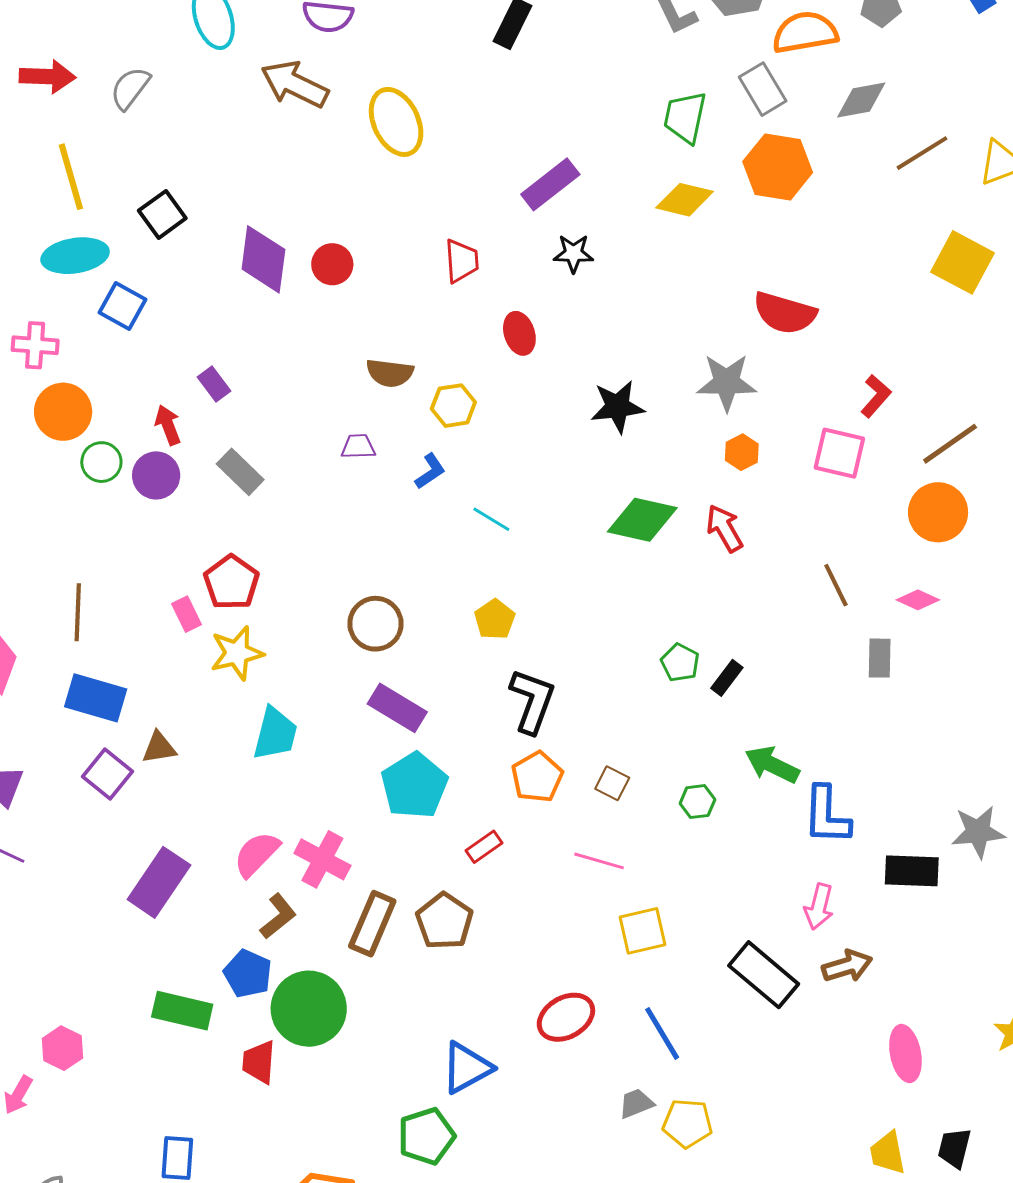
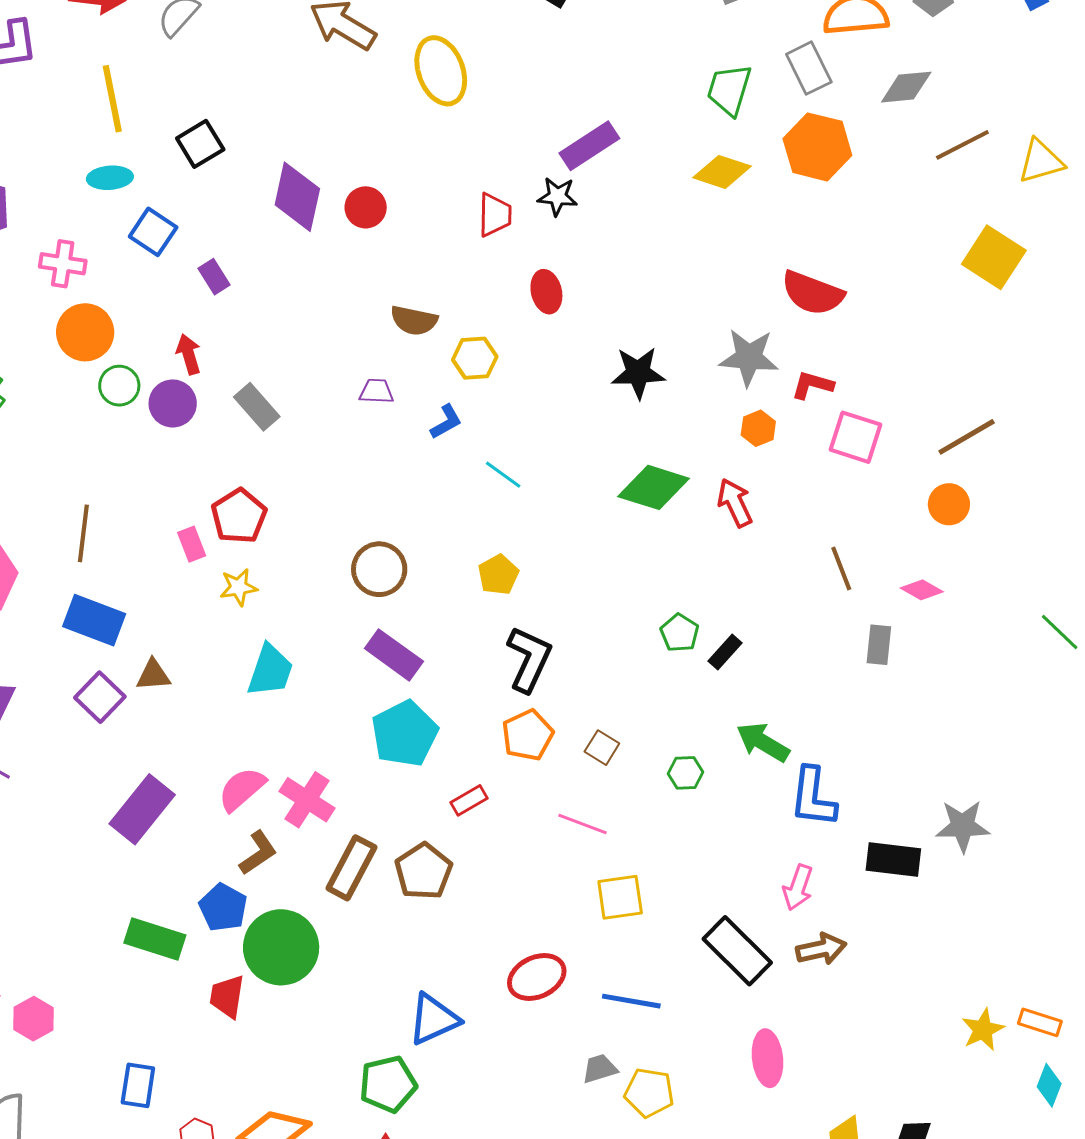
black star: (573, 253) -> (557, 196), moved
cyan ellipse: (75, 256) -> (110, 178), size x0.7
purple rectangle: (214, 384) -> (214, 277), moved
red L-shape: (876, 396) -> (812, 385), moved, turned -120
orange circle: (938, 512) -> (949, 504), size x0.7
yellow star: (237, 653) -> (239, 587), size x0.7
blue line: (662, 1033) -> (631, 1001), turned -54
pink hexagon: (62, 1048) -> (34, 1019), moved
pink ellipse: (905, 1054) -> (767, 1058), moved

